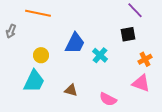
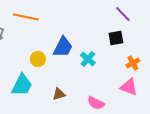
yellow circle: (41, 55) -> (38, 59), moved
brown triangle: (71, 90) -> (59, 94), turned -32

